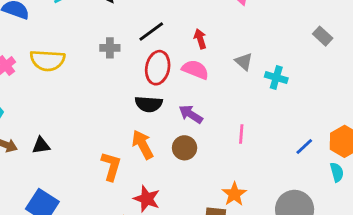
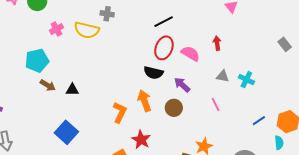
red arrow: (200, 39) -> (217, 43), moved
gray cross: (110, 48) -> (107, 14), moved
gray triangle: (244, 62) -> (223, 76), moved, turned -40
cyan cross: (276, 77) -> (246, 80), moved
pink line: (241, 134) -> (216, 105), turned -40

